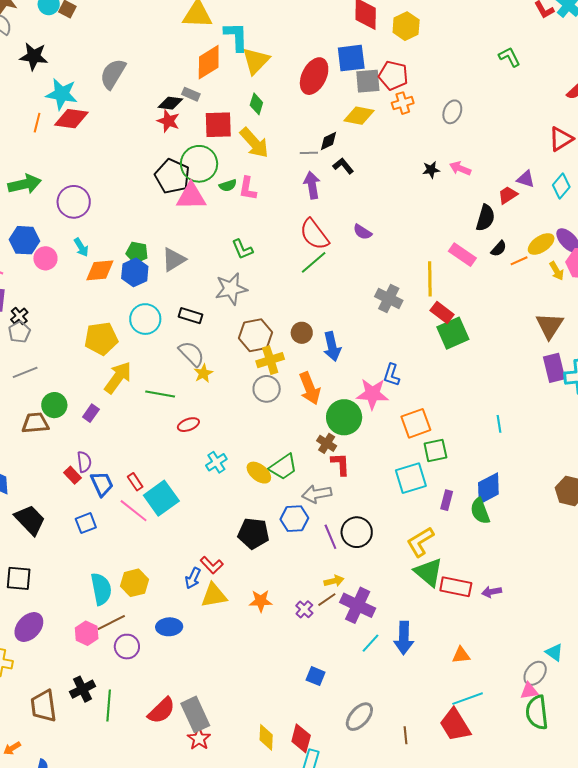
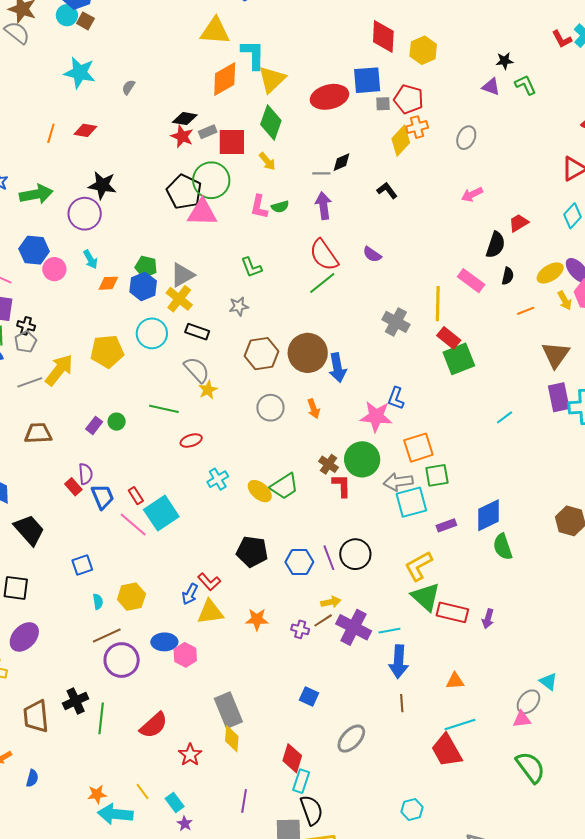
black star: (34, 56) -> (102, 185), moved
gray semicircle: (113, 74) -> (128, 87), size x0.5
red ellipse: (314, 76) -> (329, 97), turned 48
gray square: (368, 81) -> (383, 104), size x0.6
cyan star: (62, 94) -> (80, 73), moved
gray rectangle: (191, 94) -> (208, 132), moved, turned -48
green diamond: (256, 104) -> (271, 123), size x1.6
yellow diamond: (359, 116) -> (401, 141), moved, turned -60
red diamond: (71, 119) -> (85, 130), size x0.7
yellow arrow: (254, 143) -> (267, 161), size x0.6
black L-shape: (343, 166) -> (387, 191), moved
pink arrow: (460, 168) -> (472, 194), turned -50
black star: (431, 170) -> (505, 61), moved
purple triangle: (526, 179) -> (491, 87), moved
green semicircle: (228, 185) -> (280, 207), moved
black semicircle: (499, 249) -> (508, 276), turned -30
orange line: (519, 261) -> (526, 311), moved
orange diamond: (100, 270) -> (108, 283), size x0.7
gray star: (231, 289) -> (239, 306), size x0.6
black cross: (19, 316) -> (26, 326), turned -36
brown circle: (302, 333) -> (308, 353), size x1.8
yellow cross: (270, 360) -> (179, 299), moved, turned -36
yellow arrow: (118, 378) -> (59, 370), moved
orange arrow: (310, 388) -> (314, 409), size x0.6
green circle: (54, 405) -> (117, 422), moved, size x0.7
green circle: (344, 417) -> (362, 459), moved
cyan line: (499, 424) -> (505, 417), moved, turned 60
gray arrow: (317, 494) -> (398, 482), moved
purple rectangle: (447, 500) -> (446, 525), turned 54
green semicircle: (480, 511) -> (503, 547), moved
blue hexagon: (294, 519) -> (299, 562), moved
blue square: (86, 523) -> (82, 565), moved
cyan semicircle: (101, 589) -> (98, 602), size x0.5
purple arrow: (492, 592) -> (488, 619), turned -66
purple cross: (304, 609) -> (300, 629), turned -30
pink hexagon: (87, 633) -> (185, 655), moved
cyan line: (371, 643) -> (389, 631), moved, turned 35
purple circle: (127, 647) -> (122, 660), size x1.4
green semicircle: (537, 712) -> (530, 767), moved, turned 148
gray rectangle: (195, 714) -> (228, 710), moved
brown line: (405, 735) -> (402, 703), moved
yellow diamond: (266, 737) -> (232, 739), moved

